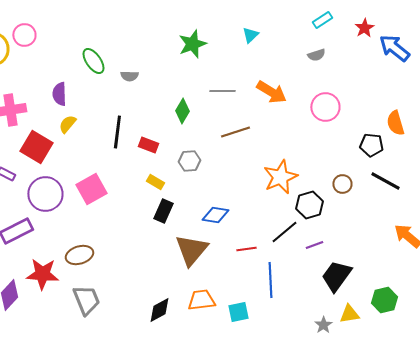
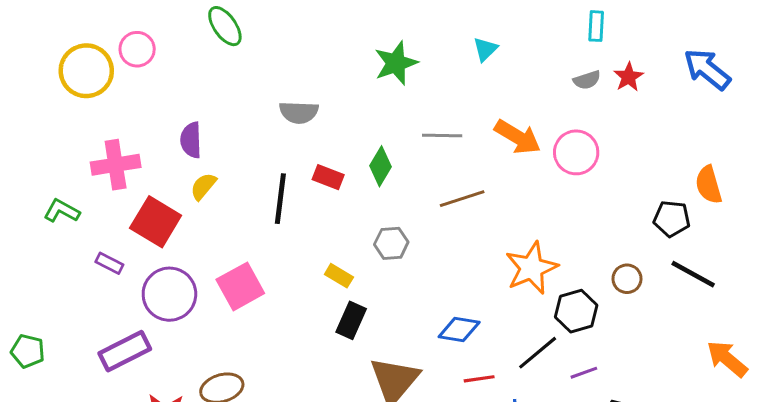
cyan rectangle: (322, 20) -> (596, 26), turned -54
red star: (364, 28) -> (629, 77), moved
green ellipse: (93, 61) -> (225, 26), moved
gray semicircle: (129, 76) -> (299, 112), size x1.4
pink circle: (325, 107) -> (576, 152), moved
red rectangle: (148, 145) -> (328, 177), moved
blue diamond: (215, 215) -> (459, 330), moved

